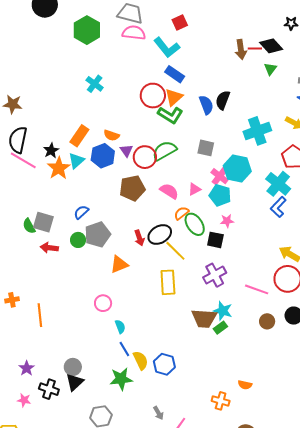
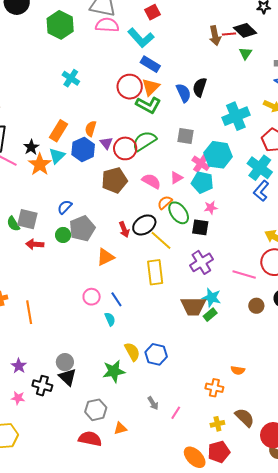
orange semicircle: (112, 135) -> (91, 129), turned 91
blue line: (124, 349) -> (116, 299), moved
black triangle: (75, 382) -> (68, 377), turned -30

